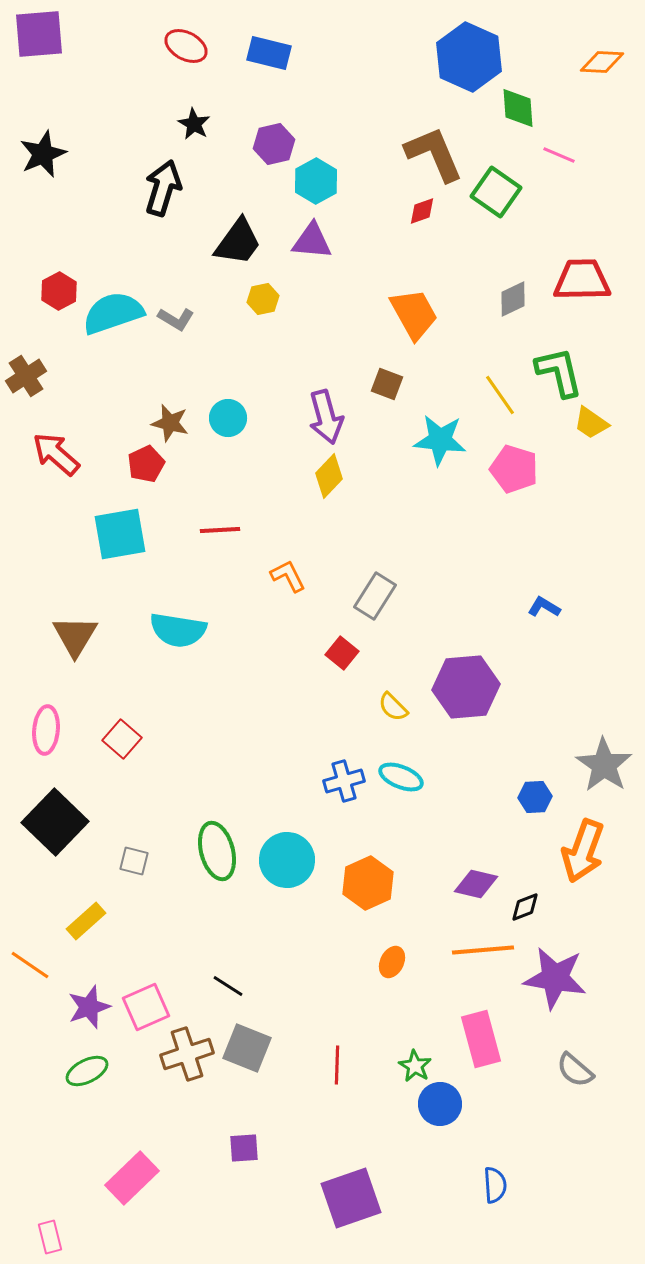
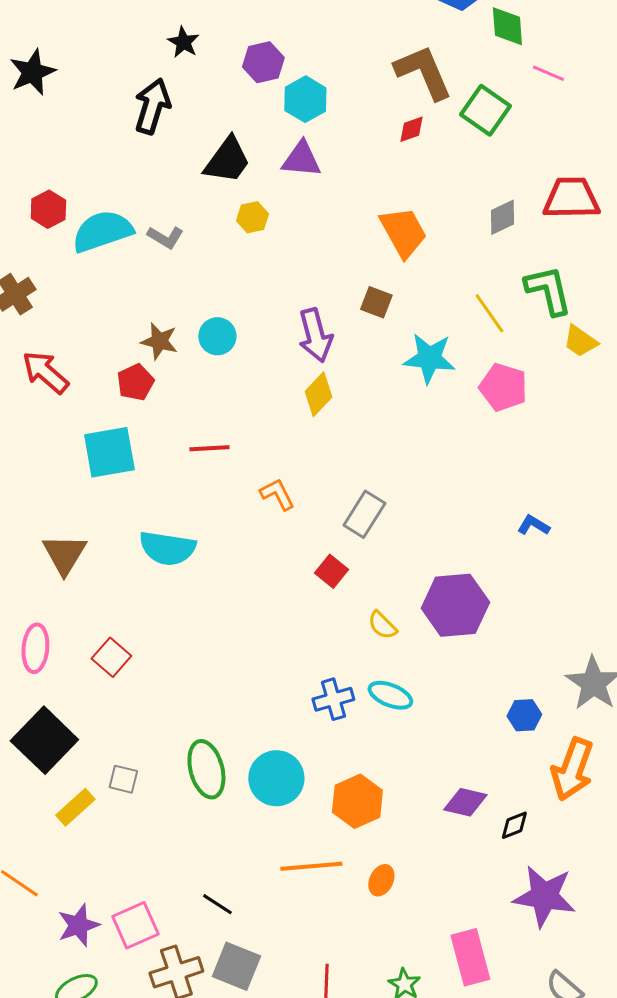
yellow rectangle: (86, 921) -> (75, 807), moved
orange line: (483, 950) -> (311, 866), moved

